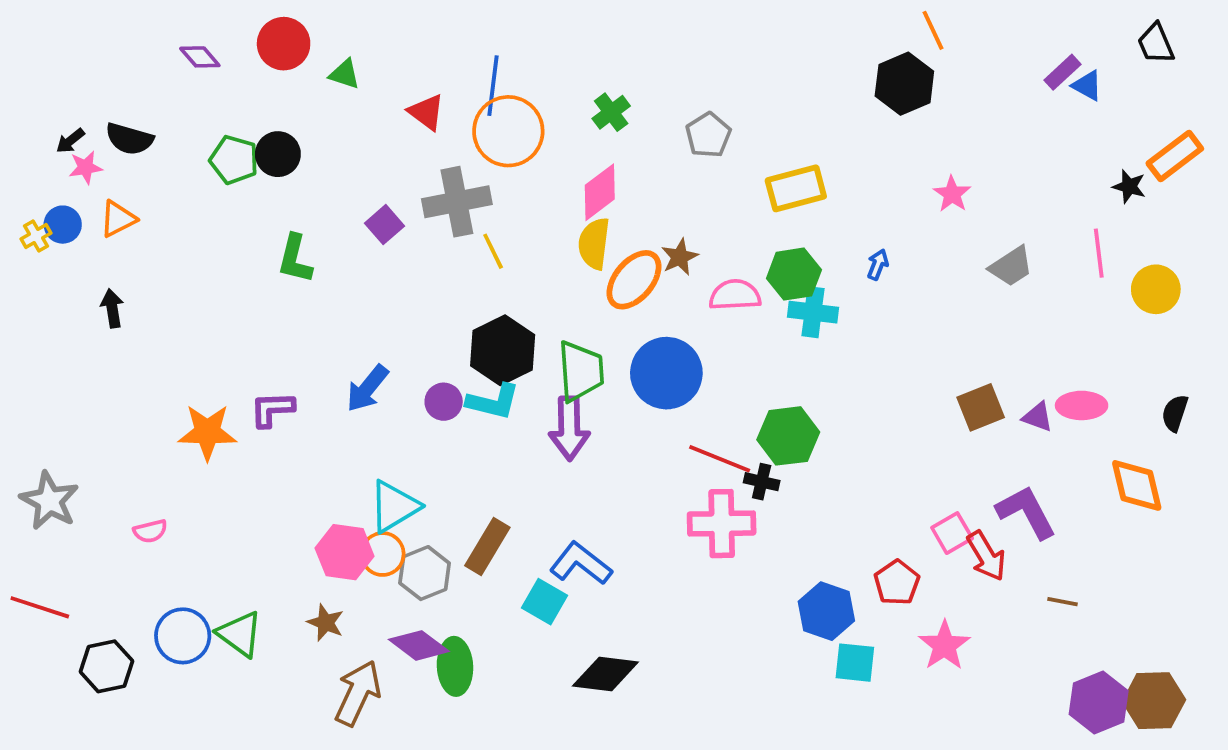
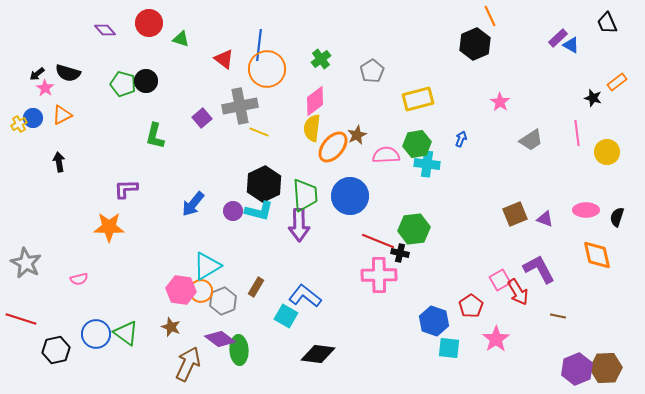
orange rectangle: (1175, 156) -> (617, 82), size x0.7
pink star: (86, 167) -> (45, 88), turned -30
yellow line: (493, 251) -> (259, 132), turned -42
pink ellipse: (1082, 405) -> (586, 210), moved
purple L-shape: (272, 409) -> (126, 189), moved
brown rectangle: (487, 546) -> (256, 287), size x0.7

